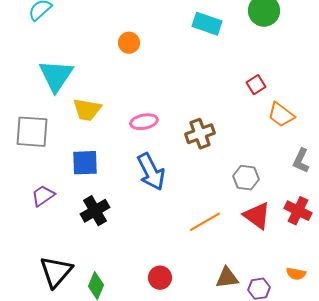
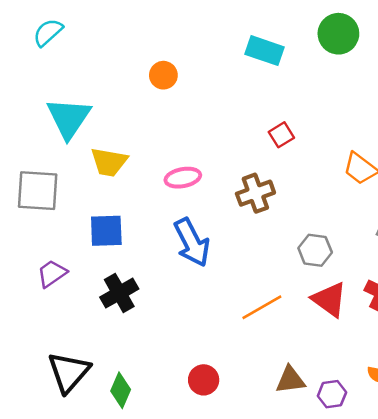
red square: (256, 85) -> (281, 135), moved

